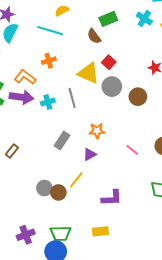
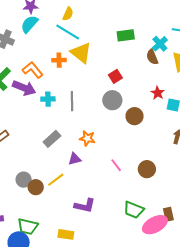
yellow semicircle: (62, 10) -> (68, 14), moved, turned 128
brown semicircle: (94, 36) -> (152, 57), moved
yellow triangle: (88, 73) -> (81, 53), moved

